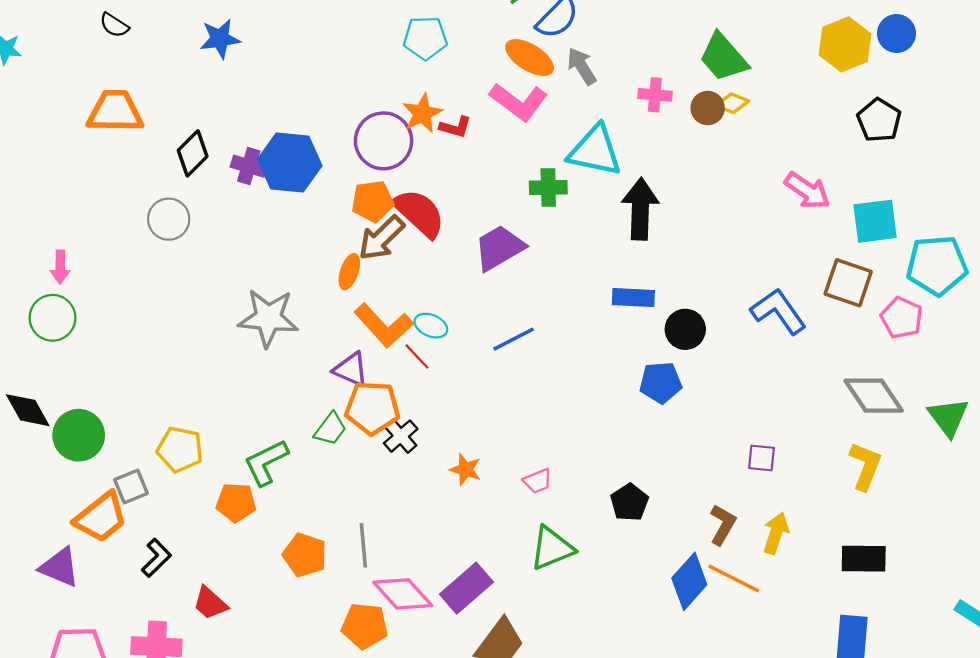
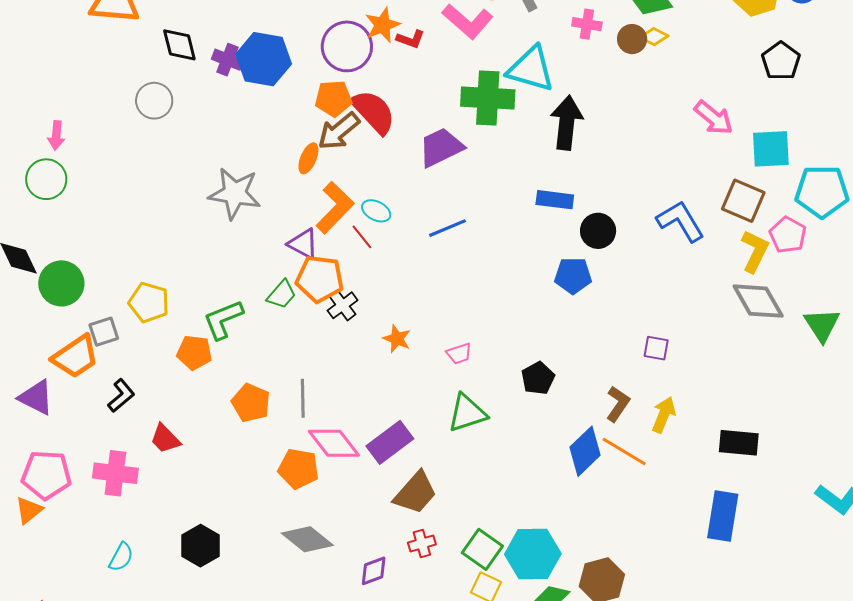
black diamond: (193, 153) -> (179, 45), turned -63
green cross: (548, 188) -> (488, 98), size x1.6
orange L-shape: (384, 325) -> (335, 208), turned -98
yellow L-shape: (865, 466) -> (755, 251), moved

